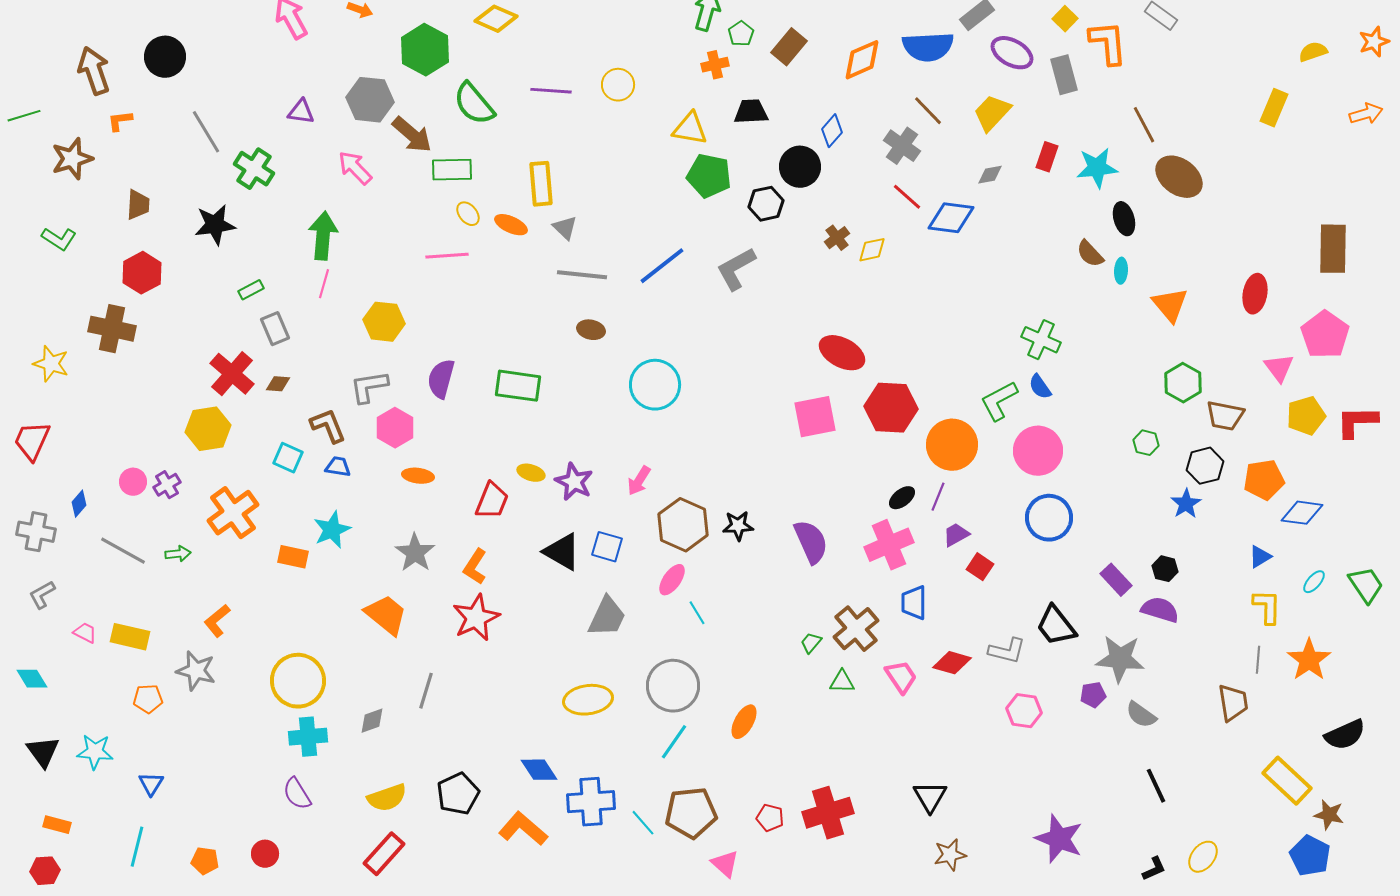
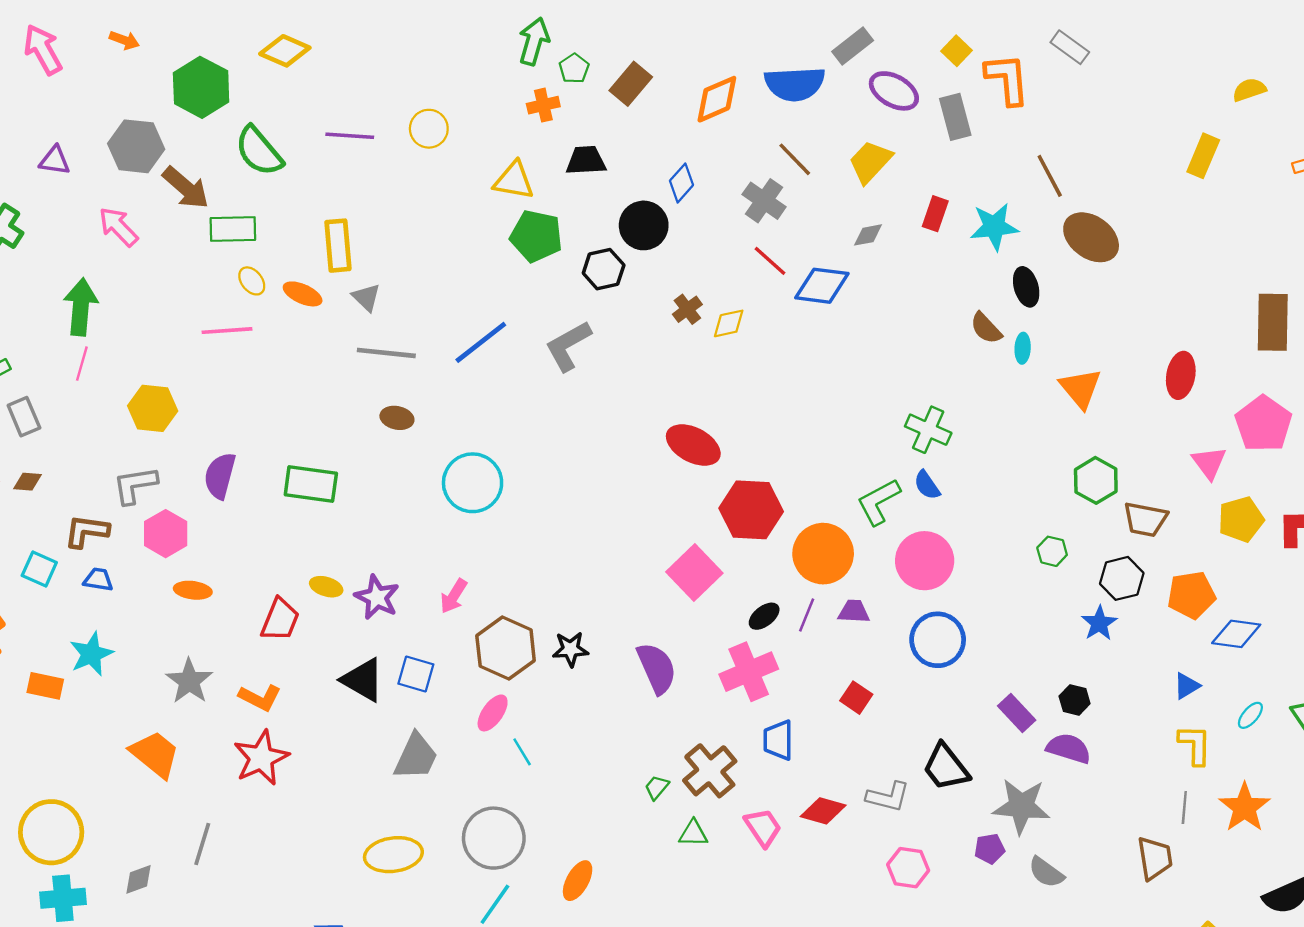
pink square: (815, 417) -> (694, 572), moved, turned -33
brown L-shape: (328, 426) -> (87, 531), turned -60
purple trapezoid: (956, 535) -> (854, 611), moved, turned 32
orange L-shape: (475, 567) -> (260, 698), turned -96

